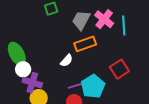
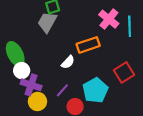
gray trapezoid: (81, 20) -> (47, 22), moved
purple line: (75, 86) -> (62, 90), moved, turned -32

